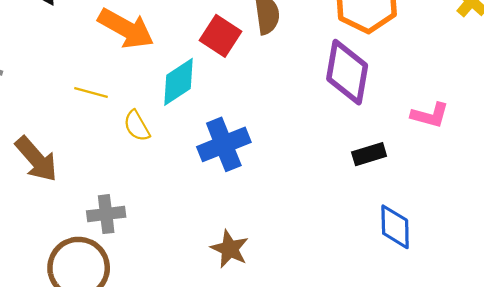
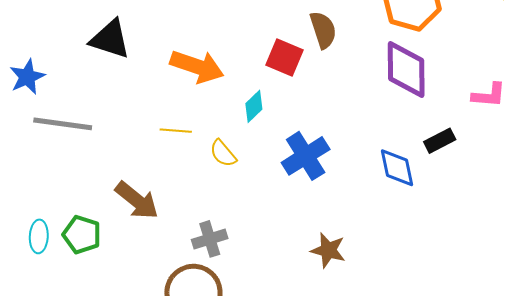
cyan diamond: (179, 82) -> (254, 106), size x0.7
blue diamond: (395, 227) -> (397, 168), moved

